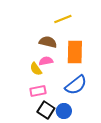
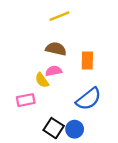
yellow line: (63, 19) -> (59, 16), moved
orange rectangle: (75, 52) -> (87, 60), size x0.7
pink rectangle: (38, 91) -> (26, 100), moved

